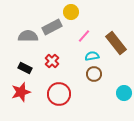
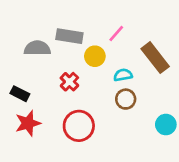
yellow circle: (71, 12) -> (95, 56), moved
gray rectangle: (52, 27) -> (69, 36), turned 36
pink line: (84, 36) -> (116, 33), moved
black rectangle: (25, 68) -> (20, 94), moved

